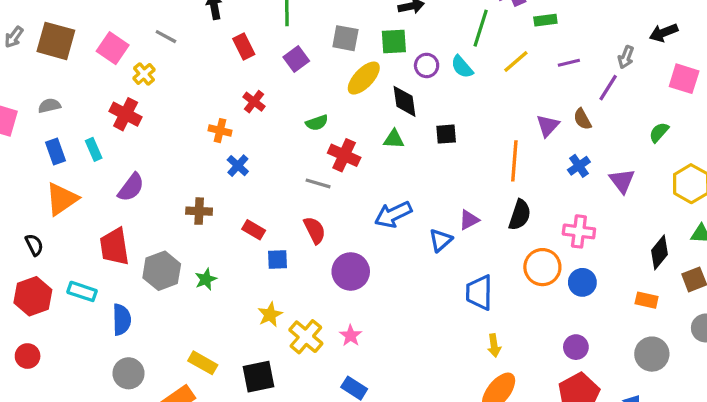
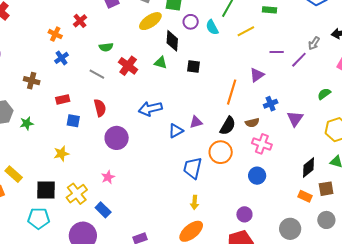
purple line: (569, 63) -> (277, 52), moved
brown semicircle: (582, 119) -> (252, 123), moved, turned -88
green semicircle: (317, 123) -> (106, 47), moved
gray line: (318, 183) -> (97, 74), moved
red rectangle: (254, 230) -> (63, 99), turned -56
orange circle: (542, 267) -> (221, 152), moved
orange rectangle: (647, 300) -> (305, 196), moved
yellow cross: (306, 337) -> (77, 194), moved

